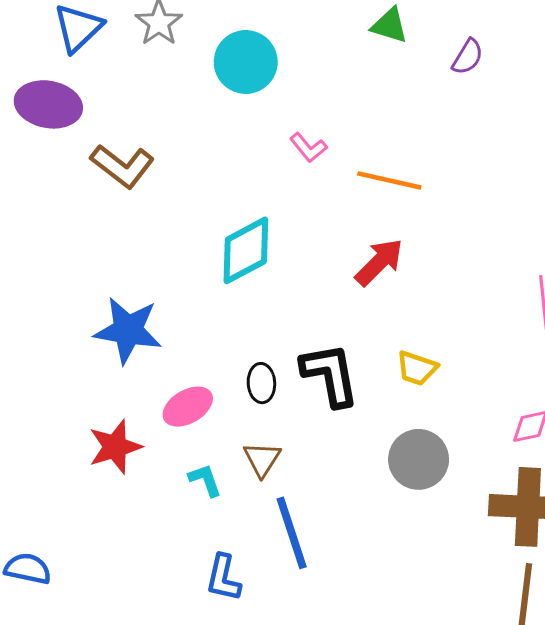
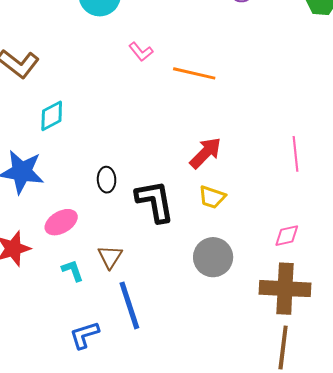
cyan diamond: (246, 250) -> (52, 116), moved, size x0.7
red arrow: (379, 262) -> (206, 153), moved
black ellipse: (261, 383) -> (107, 180), moved
blue L-shape: (223, 578) -> (84, 335), turned 60

